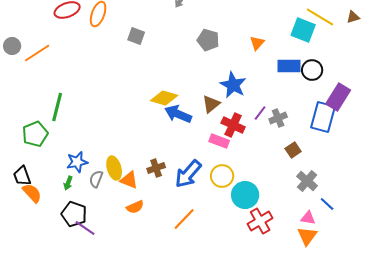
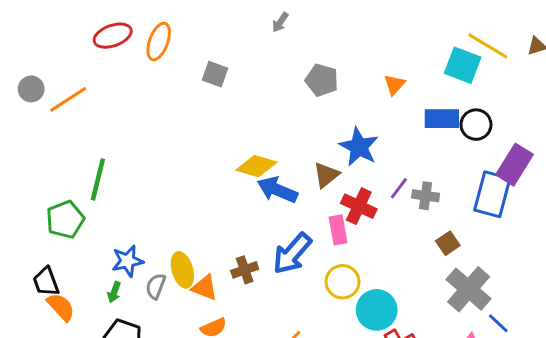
gray cross: (278, 118) -> (426, 196), turned 30
pink rectangle: (219, 141) -> (338, 230), turned 60
blue arrow: (188, 174) -> (292, 254), moved
gray cross: (307, 181) -> (469, 289), size x1.4

